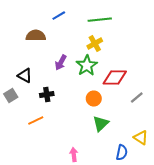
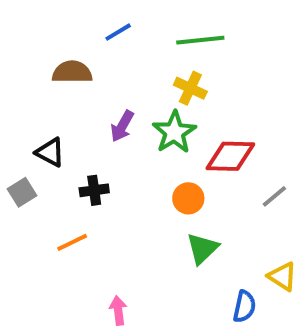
yellow cross: (95, 44) -> (190, 88), turned -35
pink arrow: (74, 155) -> (118, 311), moved

